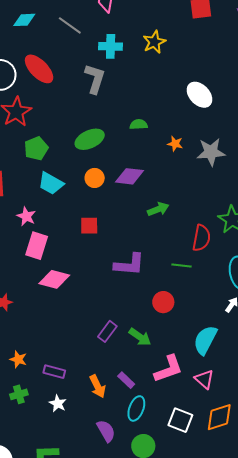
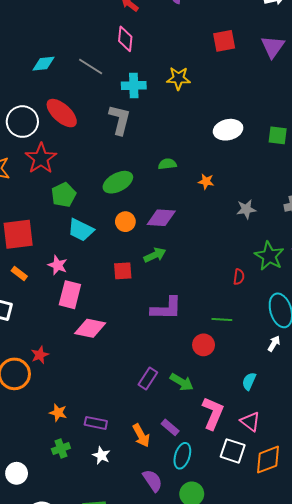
yellow star: (154, 42) -> (178, 78), turned 30
white ellipse: (199, 95) -> (228, 130), turned -56
gray star: (211, 152) -> (246, 209), moved, size x0.7
green arrow: (158, 209) -> (155, 255), moved
red semicircle: (201, 238) -> (239, 277), size x0.6
green line: (182, 266) -> (222, 320), moved
cyan semicircle: (205, 340) -> (249, 381), size x0.6
pink L-shape: (168, 369) -> (213, 413), turned -44
white square: (180, 420) -> (233, 451), moved

